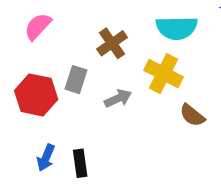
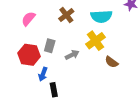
brown cross: (112, 43) -> (66, 15), moved
yellow cross: (164, 74) -> (96, 41), turned 30
blue arrow: (46, 158) -> (43, 74), moved

